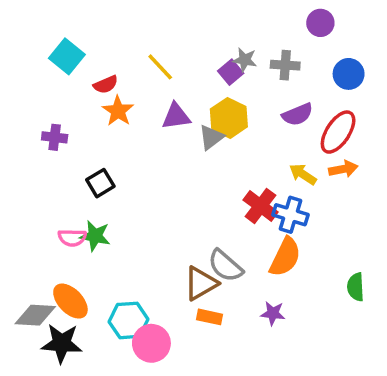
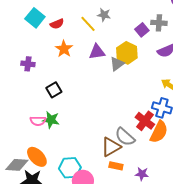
gray star: (245, 60) -> (104, 15), moved
purple square: (231, 72) -> (142, 30), moved
red semicircle: (106, 85) -> (57, 24), moved
red cross: (261, 206) -> (145, 121), moved
purple star: (273, 313) -> (142, 174), moved

